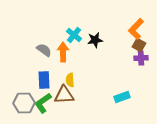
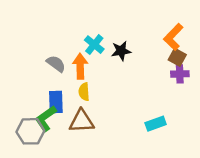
yellow semicircle: (70, 80) -> (84, 92), moved
green L-shape: (43, 103) -> (46, 119), moved

